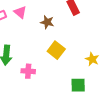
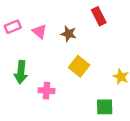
pink triangle: (20, 12) -> (40, 31), moved

